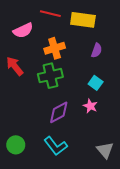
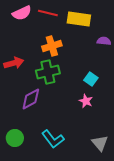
pink semicircle: (23, 30) -> (22, 13), moved
purple semicircle: (97, 50) -> (104, 41), moved, turned -104
red arrow: (15, 66) -> (14, 63), turned 114
purple diamond: (59, 112) -> (31, 99), moved

